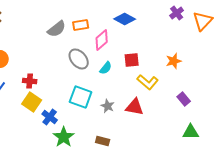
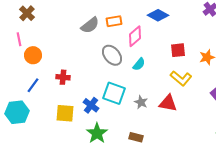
red square: (132, 60) -> (178, 50), moved
yellow square: (32, 102) -> (65, 113), moved, turned -30
blue cross: (50, 117) -> (91, 105), moved

